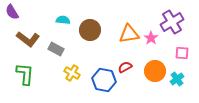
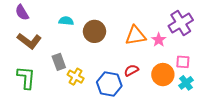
purple semicircle: (12, 12) -> (22, 12), moved
gray rectangle: (56, 49) -> (59, 62), moved, turned 42
pink square: (182, 53) -> (183, 62), moved

